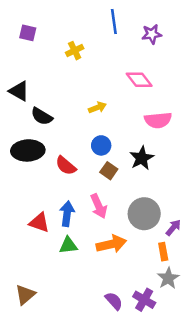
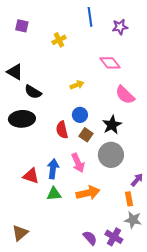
pink semicircle: (158, 120) -> (125, 95), turned 50
red semicircle: (66, 166) -> (62, 130), moved, turned 36
gray circle: (144, 214) -> (111, 155), moved
gray star: (168, 278) -> (133, 220), turned -30

